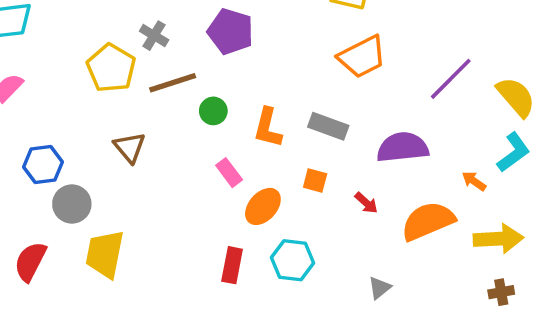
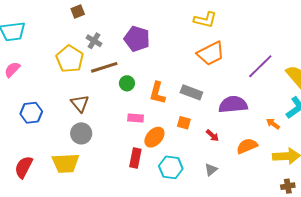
pink rectangle: (229, 173) -> (136, 118), turned -49
gray circle: (72, 204) -> (81, 133), moved
orange semicircle: (428, 221) -> (247, 146), size x0.7
yellow trapezoid: (105, 254) -> (66, 163), turned -104
red rectangle: (232, 265) -> (135, 158), moved
gray triangle: (380, 288) -> (211, 170), moved

